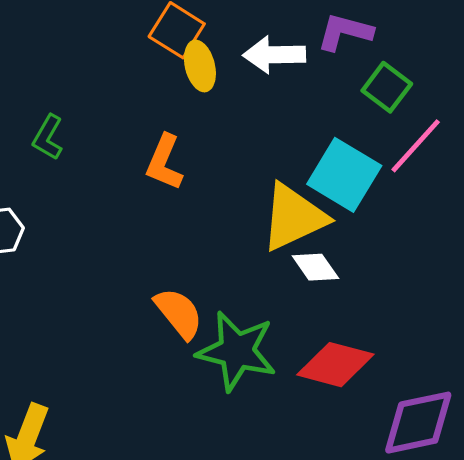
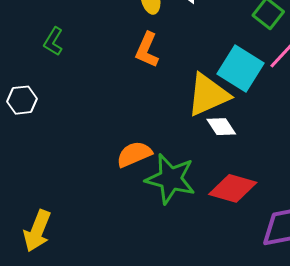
orange L-shape: (164, 162) -> (147, 50), moved
orange semicircle: (179, 313) -> (134, 154), turned -75

